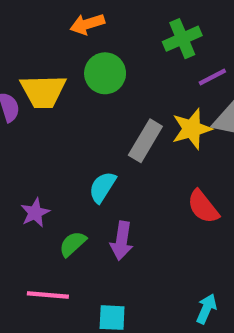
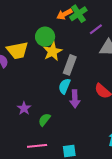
orange arrow: (87, 24) -> (64, 14), moved
yellow star: (192, 129) -> (52, 51), moved
cyan semicircle: (102, 187) -> (64, 86), moved
purple arrow: (122, 241) -> (75, 99), moved

